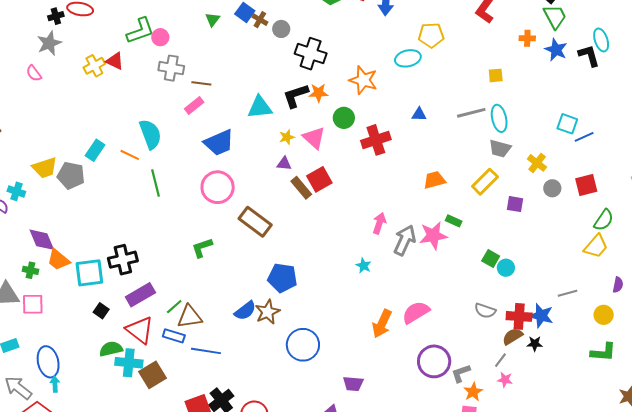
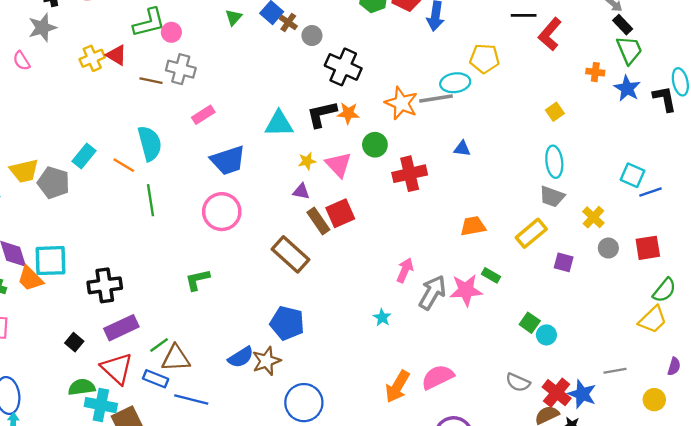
yellow square: (496, 75) -> (555, 112), turned -35
brown line: (201, 83) -> (151, 81), moved
gray line: (471, 113) -> (436, 99), moved
brown rectangle: (255, 222) -> (291, 254), moved
cyan square: (89, 273) -> (51, 261), moved
red cross: (519, 316) -> (557, 393), turned 30

